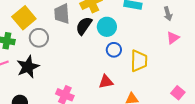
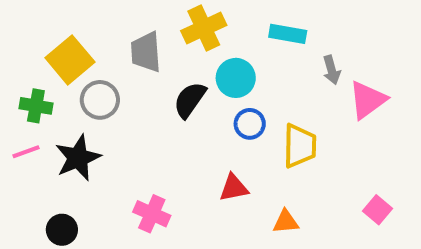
gray arrow: (168, 14) -> (332, 70), moved
black semicircle: (84, 26) -> (190, 100), moved
pink triangle: (173, 38) -> (368, 100), size x1.5

